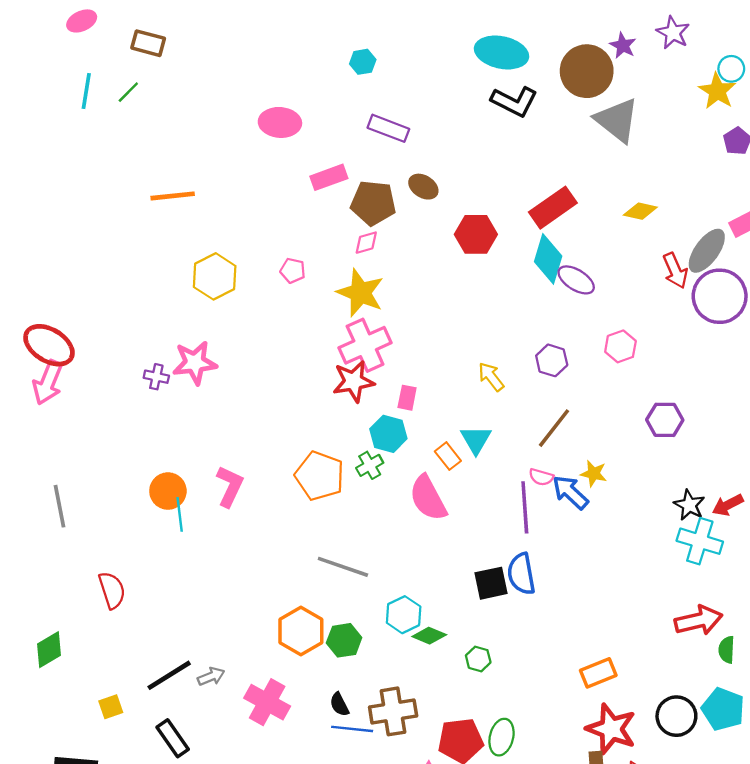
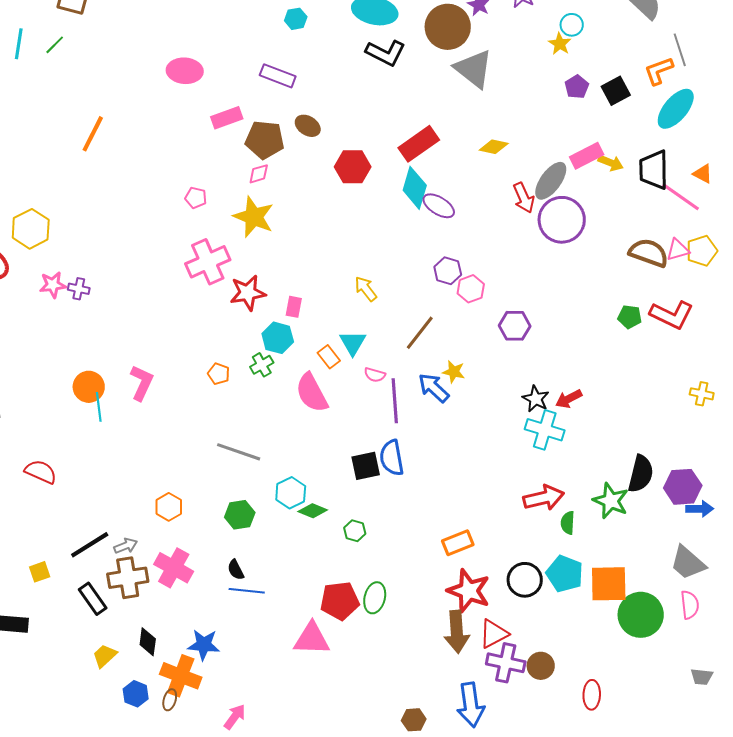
cyan hexagon: (363, 62) -> (296, 19), moved
yellow star: (717, 91) -> (560, 44), size x0.7
orange line: (173, 196) -> (93, 134), turned -57
yellow hexagon: (215, 276) -> (31, 229), moved
pink cross: (365, 345) -> (208, 262), moved
pink hexagon: (620, 346) -> (471, 289), moved
purple hexagon: (552, 360) -> (448, 271), moved
pink star: (195, 363) -> (53, 285), moved, size x0.7
orange pentagon: (320, 476) -> (219, 374), size x0.5
pink semicircle: (541, 477) -> (375, 375), moved
red semicircle: (112, 590) -> (41, 472), turned -48
orange hexagon: (301, 631) -> (169, 507), moved, size x0.7
brown cross: (393, 711) -> (128, 578), moved

